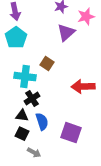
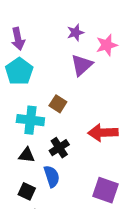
black cross: (32, 99) -> (59, 148), moved
black triangle: (22, 116) -> (27, 155), moved
purple square: (71, 133) -> (105, 190), moved

